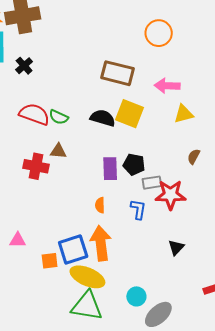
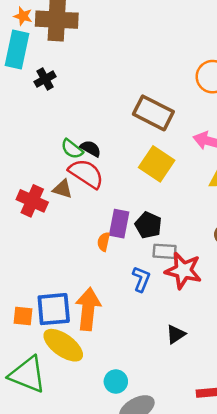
red semicircle: (34, 114) -> (86, 174), moved
black semicircle: (103, 118) -> (91, 149), moved, size x0.7
orange semicircle: (100, 205) -> (104, 242), moved
green triangle: (87, 306) -> (27, 375), moved

